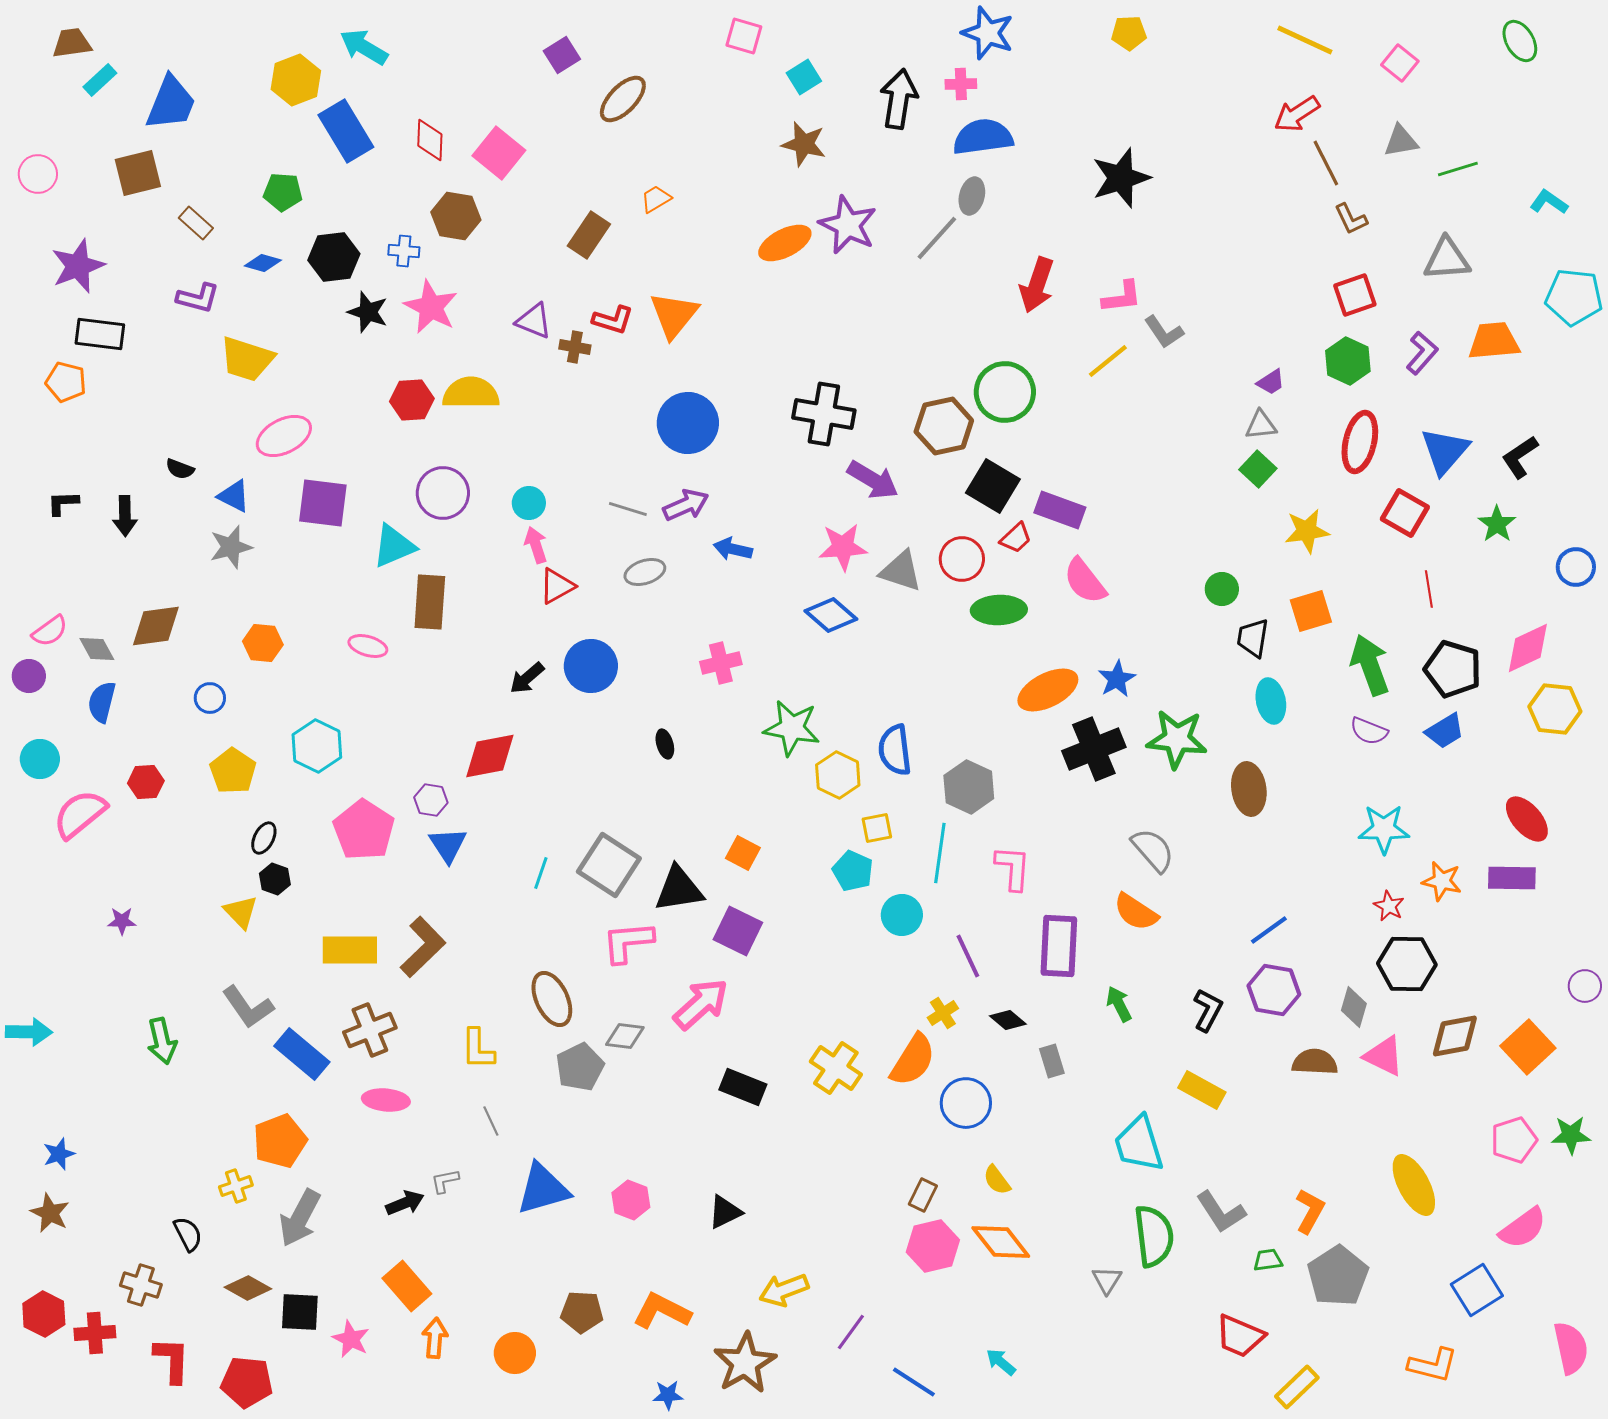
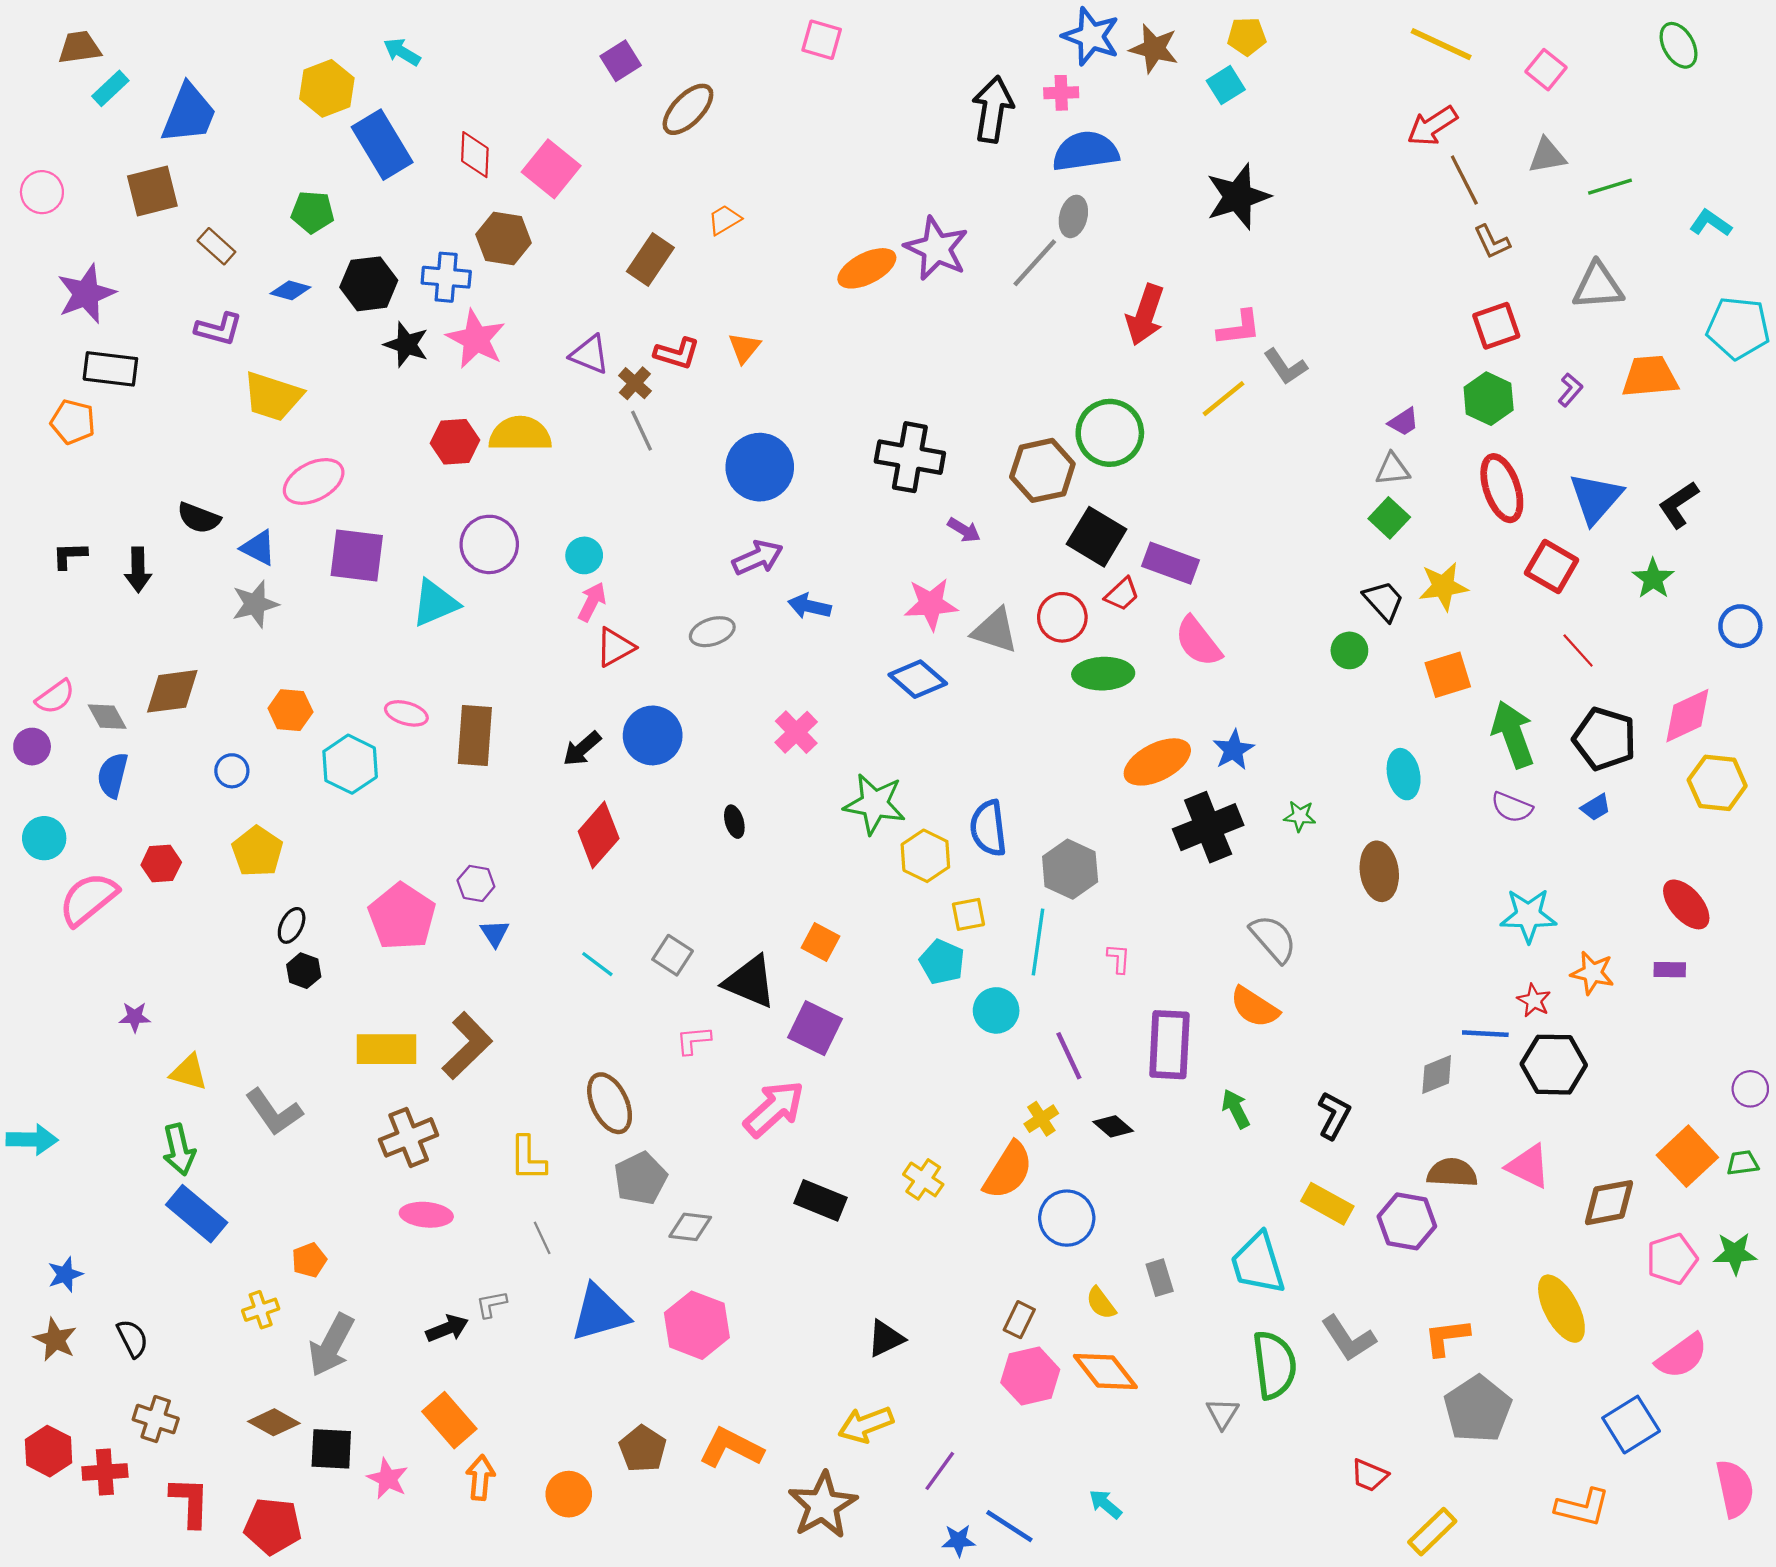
cyan arrow: (364, 47) -> (402, 52), size x0.7
cyan square: (804, 77) -> (1226, 85), moved
brown star: (804, 144) -> (1154, 49), moved
blue cross: (404, 251) -> (446, 277), size x1.4
orange triangle: (674, 315) -> (744, 348), size x0.6
brown cross: (575, 347) -> (635, 383), turned 32
purple L-shape: (1422, 353) -> (1570, 390), size x0.7
red ellipse: (1360, 442) -> (1502, 488), turned -32
black semicircle: (180, 469) -> (199, 518), size x1.4
purple arrow: (873, 480) -> (964, 530), size x0.6
gray line: (628, 509) -> (642, 431), moved, turned 48
pink arrow: (536, 545) -> (592, 602), turned 45
red line: (1429, 589) -> (1578, 650), turned -33
brown rectangle: (430, 602) -> (475, 735), moved
black trapezoid: (1253, 638) -> (1384, 601), moved, turned 129
pink cross: (721, 663) -> (796, 732), turned -30
blue trapezoid: (1445, 731) -> (1596, 807), size x0.7
green star: (1177, 739) -> (1300, 816), size x0.5
cyan hexagon: (317, 746) -> (350, 764), moved
red diamond: (490, 756) -> (599, 835), moved, turned -38
blue triangle: (448, 845) -> (495, 933), size x0.7
gray square: (609, 865) -> (673, 955), size x0.6
pink L-shape: (1013, 868) -> (1119, 959), size x0.6
cyan line: (541, 873) -> (597, 964), turned -72
purple rectangle: (1512, 878) -> (1670, 970), size x0.6
black triangle: (679, 889) -> (750, 982), turned 32
yellow triangle: (241, 912) -> (189, 1072), moved, turned -30
blue line: (1269, 930) -> (1485, 1034), moved, turned 39
pink L-shape: (628, 942) -> (693, 1040), size x0.6
purple hexagon: (1274, 990) -> (1407, 1221), moved
gray diamond: (1354, 1007) -> (1437, 1074), moved, turned 51
gray diamond: (625, 1036) -> (690, 1227), moved
brown diamond: (1455, 1036) -> (1609, 1203), moved
blue rectangle: (302, 1054) -> (197, 1214), moved
gray rectangle: (1052, 1061) -> (1160, 1278), moved
yellow cross: (836, 1068) -> (923, 1179), size x0.7
orange pentagon: (280, 1141) -> (309, 1260), size x0.6
pink hexagon: (631, 1200) -> (697, 1325), size x1.5
orange L-shape: (1310, 1211) -> (1447, 1337), turned -126
black triangle: (725, 1212) -> (886, 1338), moved
black semicircle: (188, 1234) -> (133, 1338), moved
green trapezoid: (1268, 1260) -> (1743, 1163), moved
brown pentagon: (582, 1312) -> (643, 1449), turned 30
red trapezoid: (1240, 1336) -> (1369, 1475), size x0.7
blue star: (668, 1395) -> (959, 1540), moved

